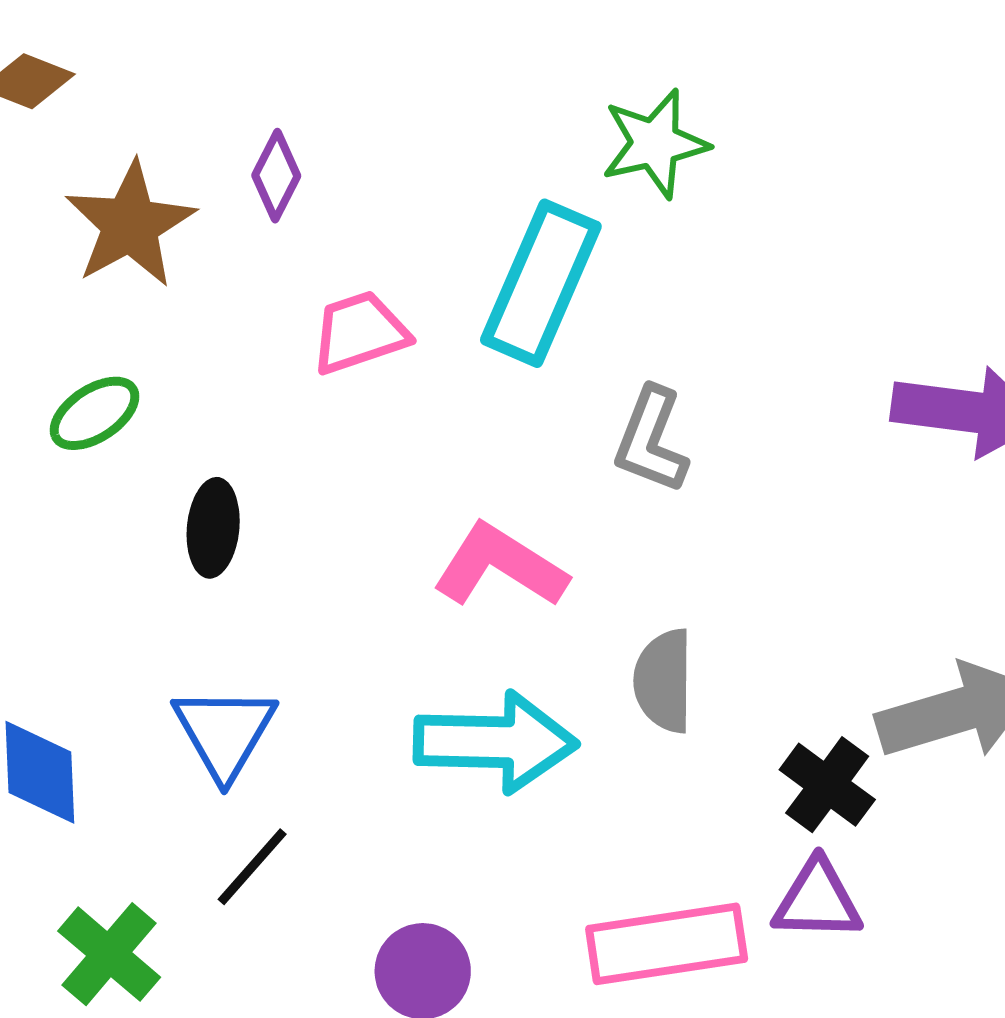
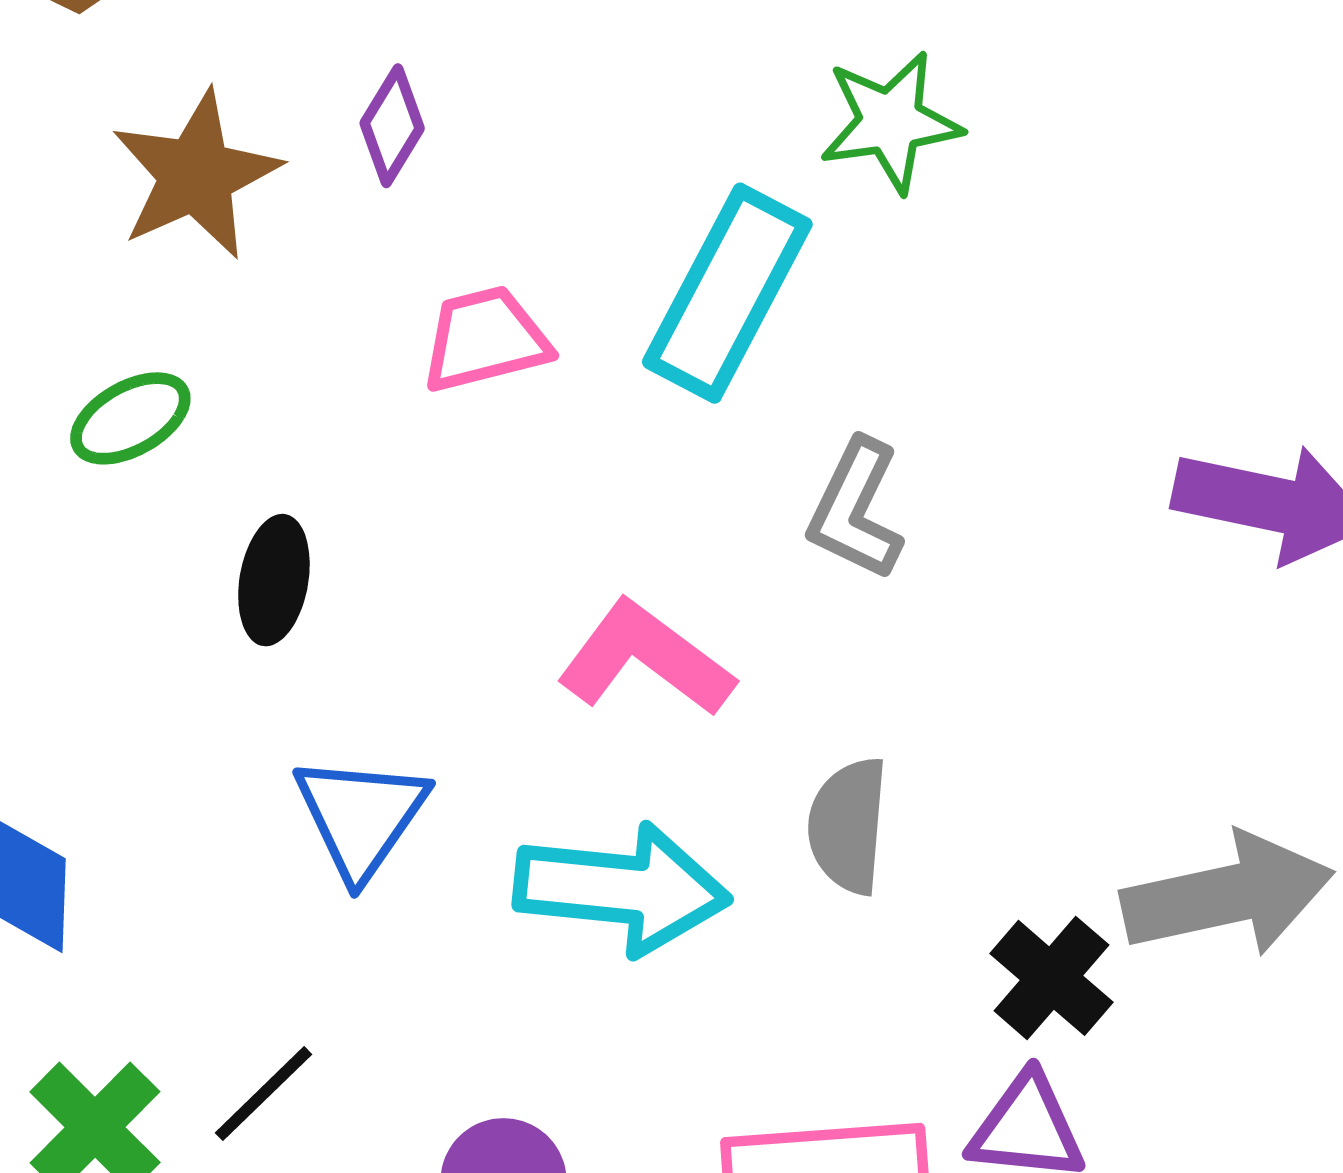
blue triangle: (224, 732) -> (361, 817), moved
black line: (252, 867) -> (264, 1094), moved

